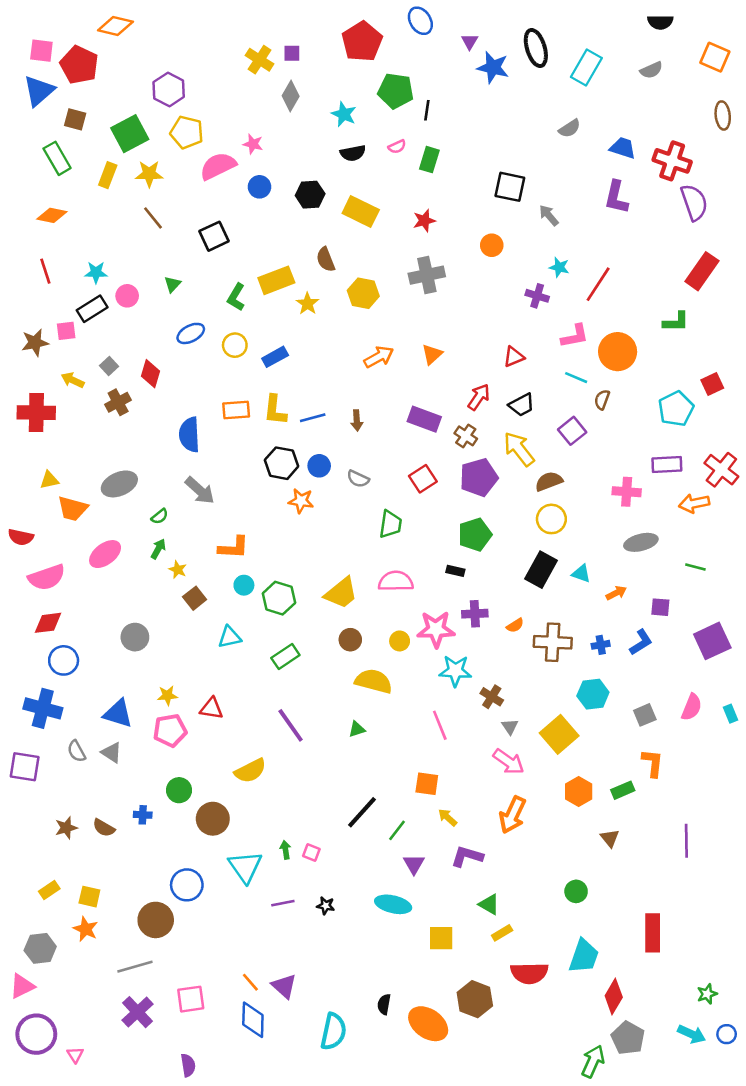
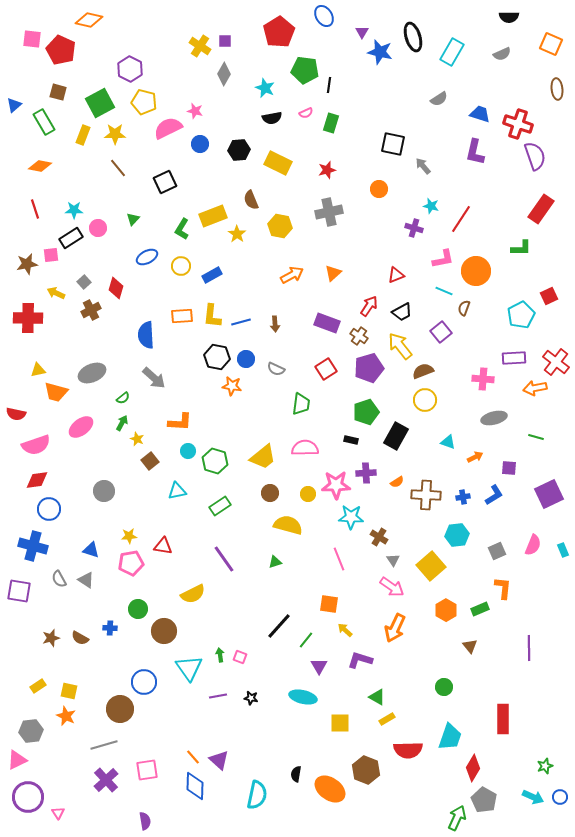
blue triangle: (39, 91) -> (14, 105), moved, size x0.6
black rectangle: (541, 570) -> (396, 436), moved
blue triangle: (118, 714) -> (91, 550), size x0.7

